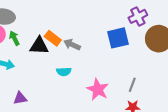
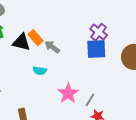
purple cross: (138, 16) -> (99, 32), moved, turned -36
gray line: (132, 85) -> (90, 100), moved

